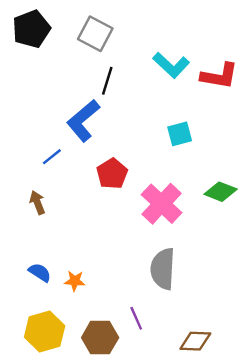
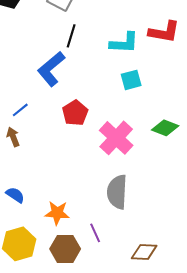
cyan L-shape: (171, 65) -> (124, 43), moved, turned -40
blue line: (52, 157) -> (20, 110), moved
orange star: (75, 281) -> (57, 213), moved, size x1.4

